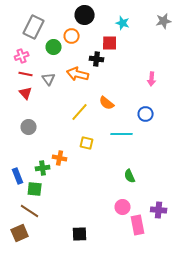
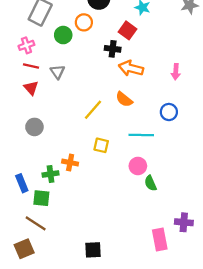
red square: (110, 43) -> (128, 30), turned 35
orange arrow: (78, 74) -> (131, 68), moved
pink circle: (123, 207) -> (138, 166), moved

